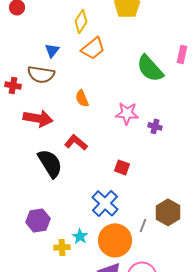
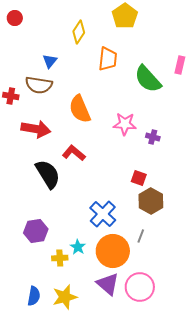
orange trapezoid: (93, 48) -> (108, 59), moved, turned -45
orange semicircle: (82, 98) -> (80, 109), size x1.6
red square: (122, 167) -> (139, 178), moved
brown hexagon: (168, 212) -> (151, 201), moved

